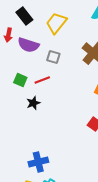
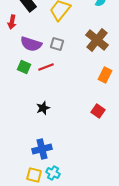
purple semicircle: (28, 45) -> (31, 44), moved
black star: (33, 103) -> (43, 108), moved

